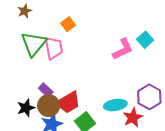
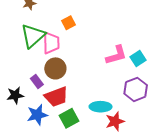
cyan square: (145, 40) -> (138, 58), moved
purple hexagon: (149, 97) -> (136, 89), moved
brown circle: (49, 106) -> (55, 68), moved

